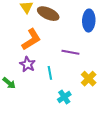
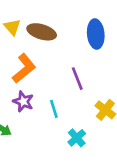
purple line: (70, 52) -> (77, 79), turned 66

